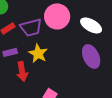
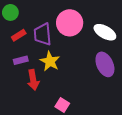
purple trapezoid: (31, 27) -> (43, 34), turned 100

